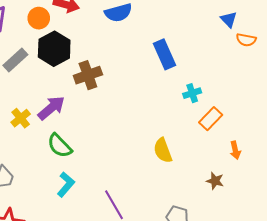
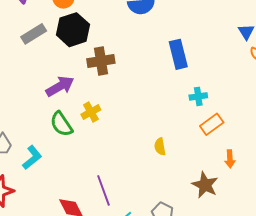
yellow cross: (21, 118) -> (91, 112), moved
yellow semicircle: (163, 150) -> (160, 147), size x0.7
brown star: (215, 181) -> (205, 185), size x1.5
cyan L-shape: (66, 184) -> (32, 158), moved

